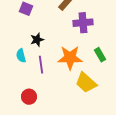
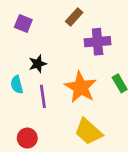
orange star: (70, 58) -> (81, 87), turned 30
yellow trapezoid: (86, 83) -> (88, 132), moved

